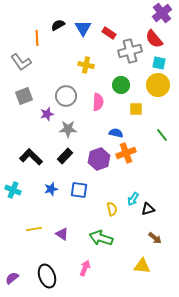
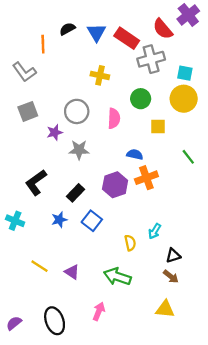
red rectangle: (109, 33) -> (127, 38), size x1.5
red semicircle: (154, 39) -> (163, 29), moved
black rectangle: (65, 156) -> (76, 193), moved
black L-shape: (31, 157) -> (36, 182), turned -80
blue square: (79, 190) -> (92, 221), turned 30
black triangle: (148, 209) -> (173, 256), moved
yellow line: (34, 229) -> (39, 266), turned 42
brown arrow: (155, 238) -> (171, 277), moved

